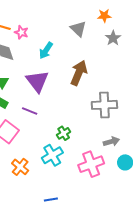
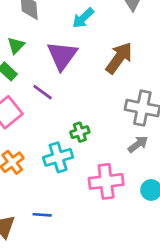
gray arrow: (111, 142) -> (138, 144), moved, turned -35

